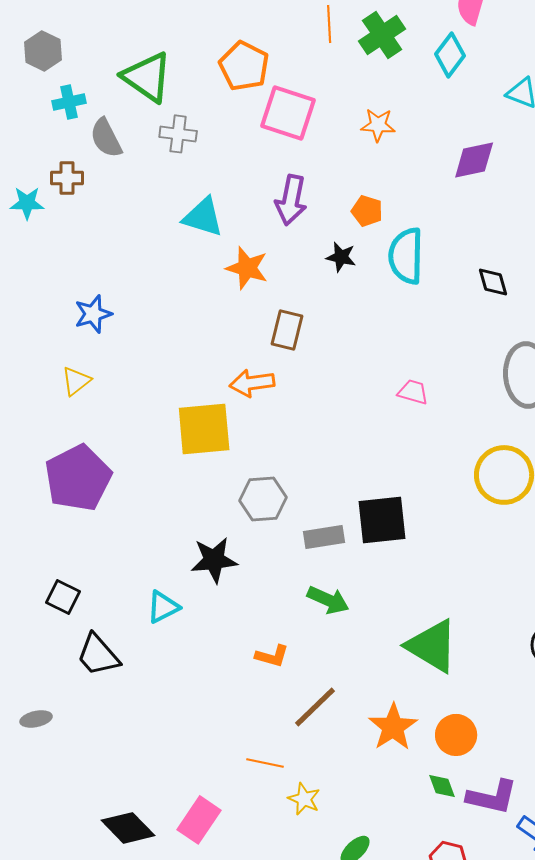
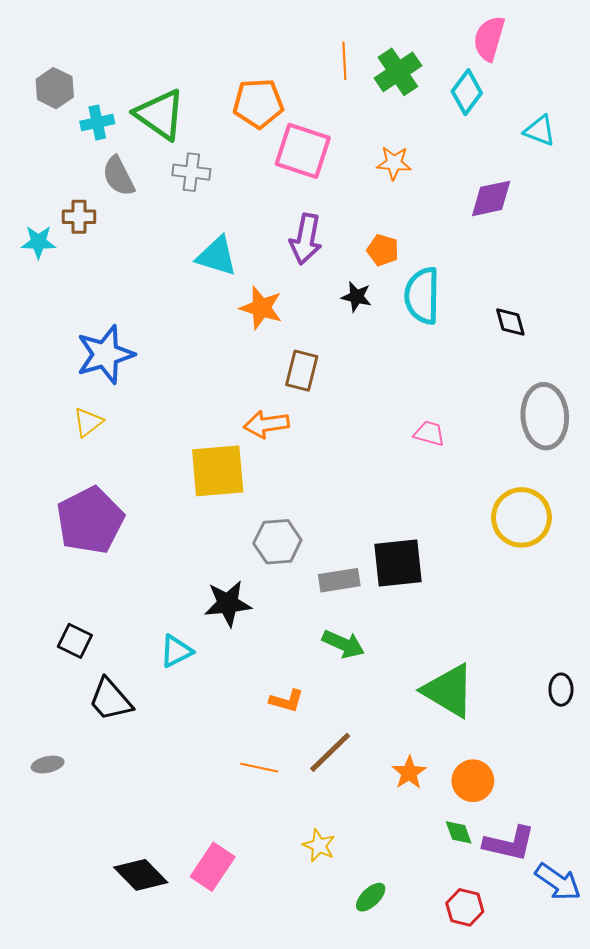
orange pentagon: (244, 66) -> (258, 103), turned -30
cyan cross: (69, 102) -> (97, 123), moved
blue star: (93, 314) -> (105, 354), size x1.5
orange star: (393, 727) -> (409, 773), size x0.7
orange line: (265, 763) -> (259, 768), moved

